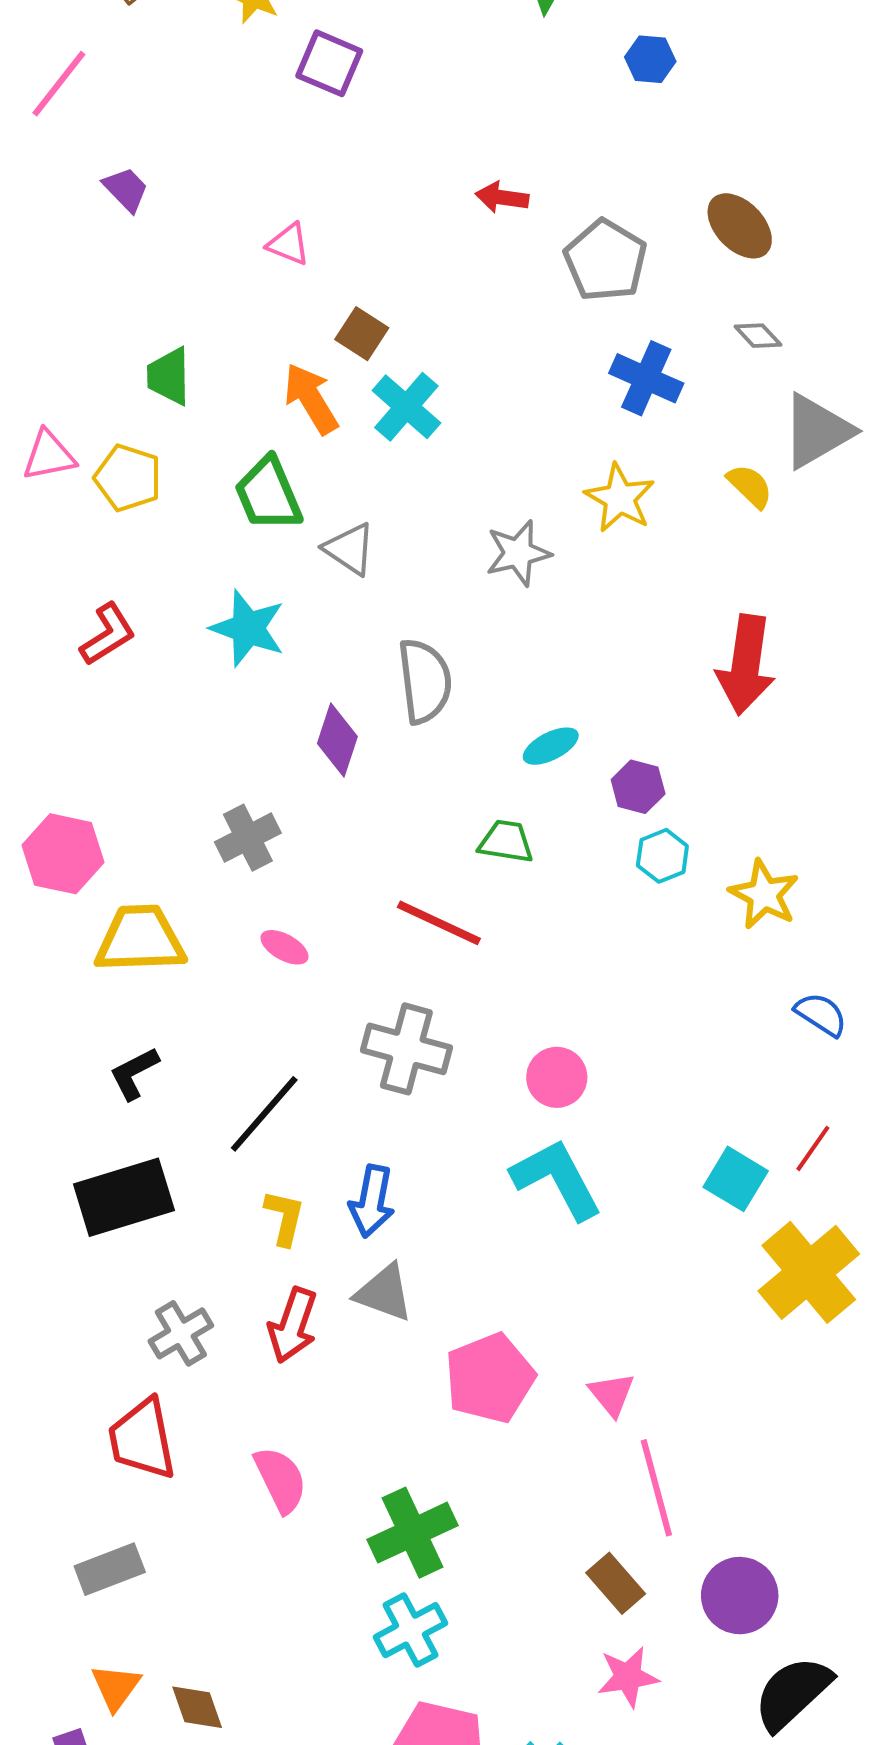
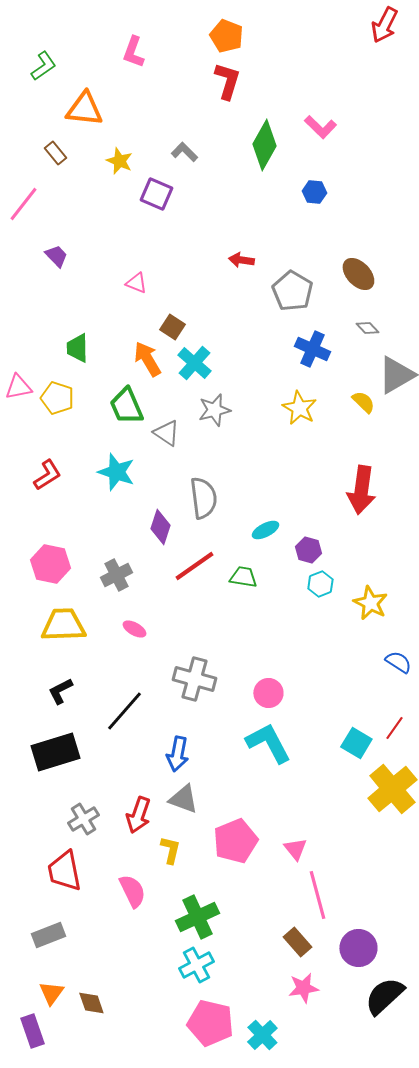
gray star: (518, 553) -> (214, 410), moved
pink hexagon: (63, 854) -> (50, 564), moved
red line: (439, 923) -> (194, 566), moved, turned -60
yellow L-shape: (284, 1218) -> (170, 850), moved

